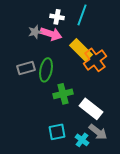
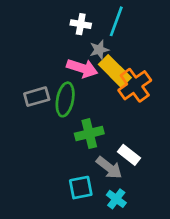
gray star: (35, 32) -> (99, 50), moved
pink arrow: (51, 34) -> (82, 68), moved
white rectangle: (91, 109) -> (129, 155), size x0.7
gray arrow: (98, 132) -> (109, 168), moved

